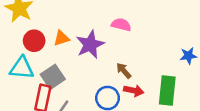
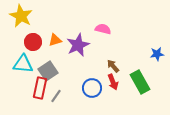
brown arrow: (124, 71) -> (113, 66), moved
red arrow: (134, 91) -> (113, 82), turned 56
green rectangle: (167, 91) -> (140, 82), turned -35

